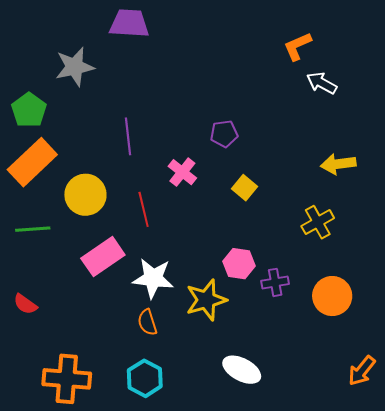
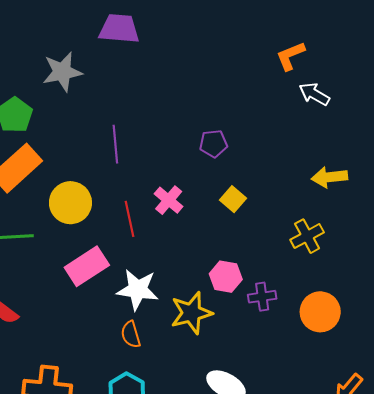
pink cross: (182, 172) -> (169, 200), moved

